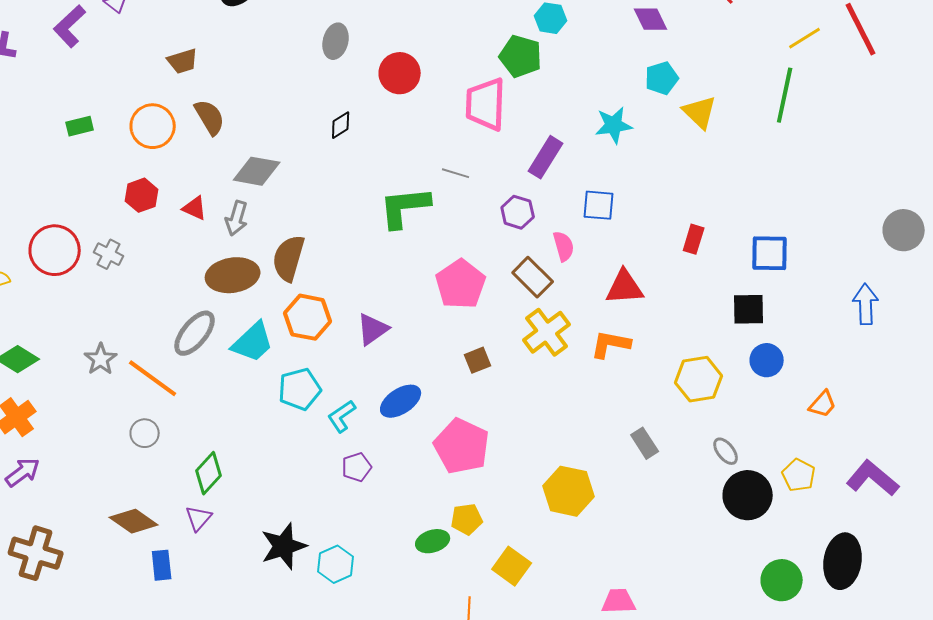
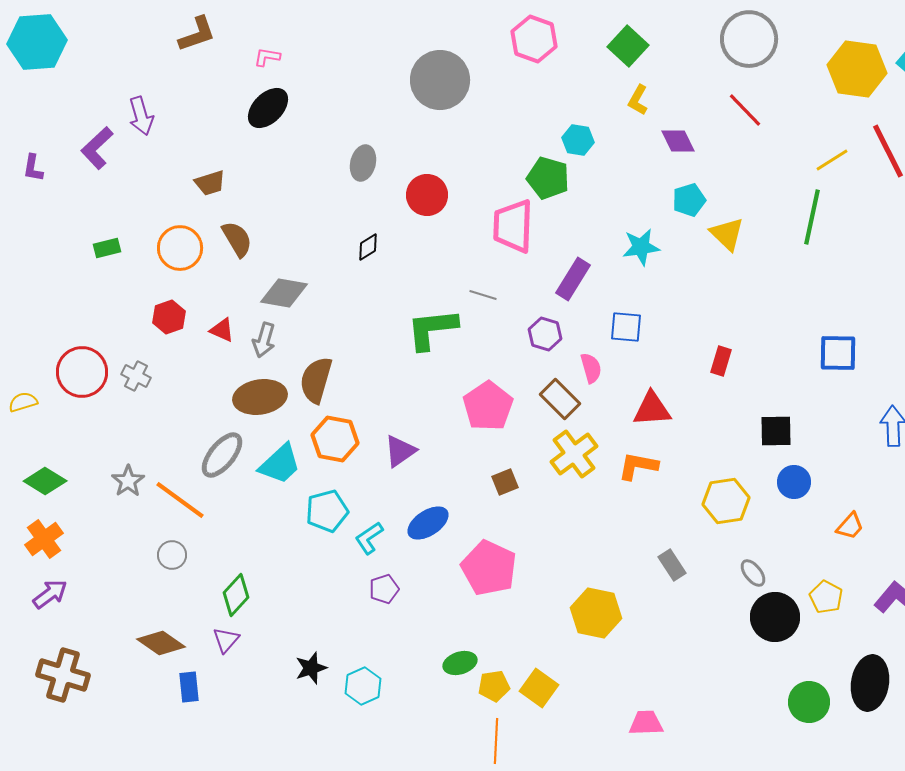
blue square: (770, 253) -> (838, 353), moved
yellow pentagon: (467, 519) -> (494, 686), moved
black star: (284, 546) -> (311, 668), size x0.7

